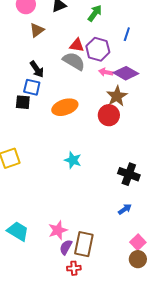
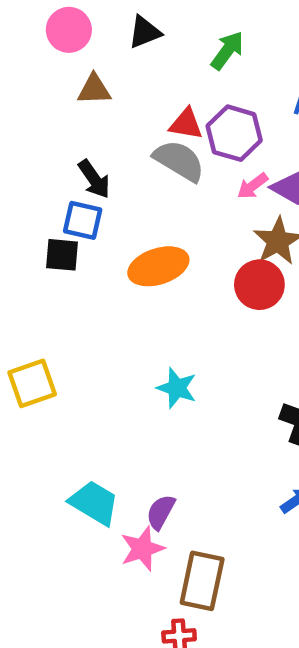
brown triangle: (37, 30) -> (94, 90), turned 35
pink arrow: (106, 72) -> (253, 186), turned -48
cyan trapezoid: (18, 231) -> (94, 503), moved
purple semicircle: (66, 247) -> (161, 512), moved

